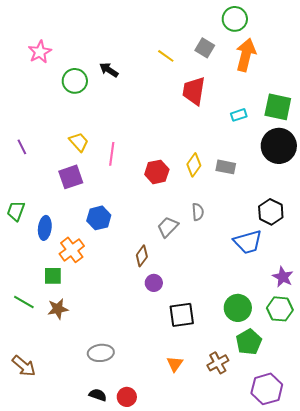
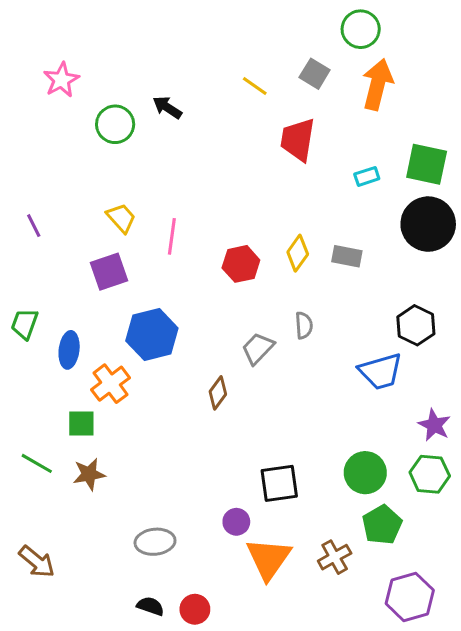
blue hexagon: (99, 218) -> (152, 335), size x1.4
purple circle: (154, 283) -> (236, 522), moved
orange triangle: (175, 364) -> (269, 559), size x1.8

